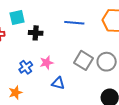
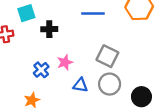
gray circle: (107, 62) -> (110, 84), moved

